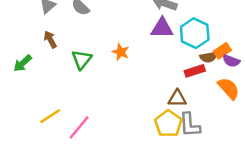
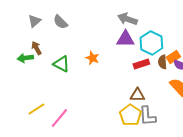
brown semicircle: (209, 57) -> (162, 62), turned 96
green triangle: (82, 60) -> (61, 64), turned -42
green arrow: (23, 63) -> (25, 58), moved, turned 35
red rectangle: (195, 71) -> (141, 64), moved

